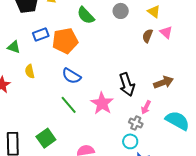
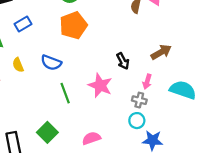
orange pentagon: (65, 41) -> (73, 25), moved
blue semicircle: (71, 76) -> (51, 63), moved
black arrow: (127, 84) -> (123, 61), size x0.7
green line: (69, 105) -> (65, 93), turned 30

